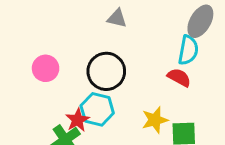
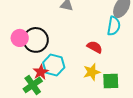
black circle: (106, 71) -> (36, 40), moved
red semicircle: (179, 77) -> (95, 47), moved

